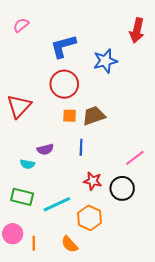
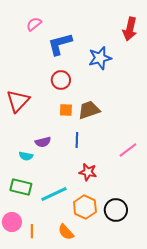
pink semicircle: (21, 25) -> (34, 24), moved
red circle: (64, 84) -> (61, 80), size x0.7
black circle: (122, 188) -> (116, 210), moved

